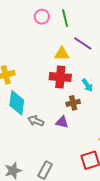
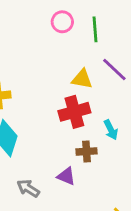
red cross: (60, 77) -> (74, 112), turned -30
gray arrow: (36, 121) -> (28, 188), moved

